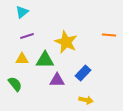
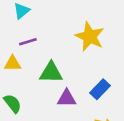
yellow star: (66, 42) -> (90, 37), moved
yellow triangle: (22, 59) -> (13, 64), moved

